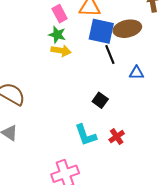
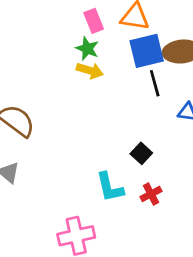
blue square: (101, 31) -> (147, 51), turned -32
black square: (100, 100) -> (141, 153), moved

